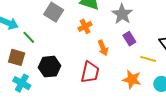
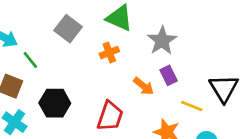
orange arrow: (103, 48) -> (144, 86), moved, turned -35

